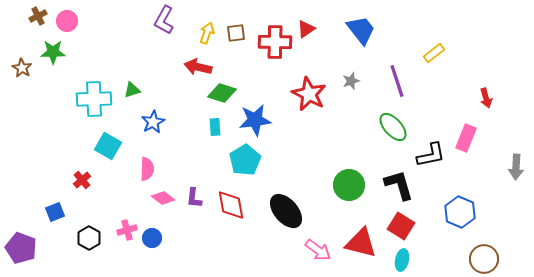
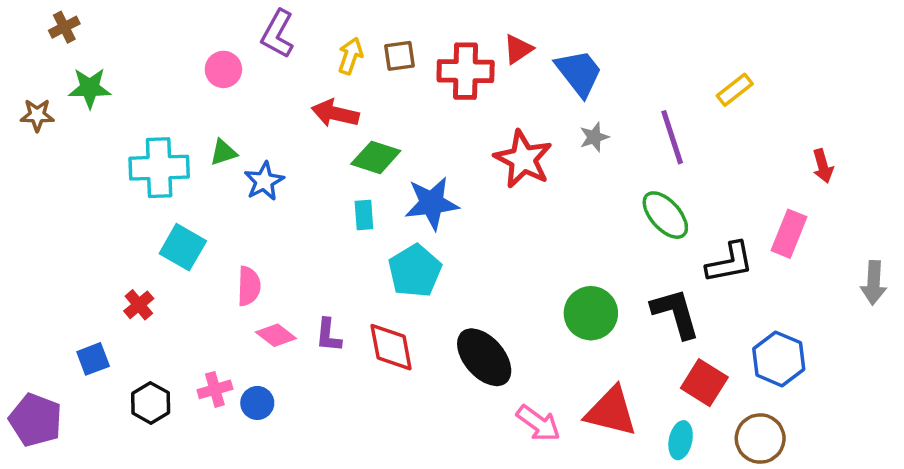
pink circle: (67, 21) -> (223, 69), moved
blue trapezoid: (361, 30) -> (579, 73), moved
brown star: (22, 68) -> (37, 115), turned -30
blue star: (153, 122) -> (264, 181), moved
red square: (401, 226) -> (704, 383), moved
brown circle: (484, 259) -> (760, 439), moved

